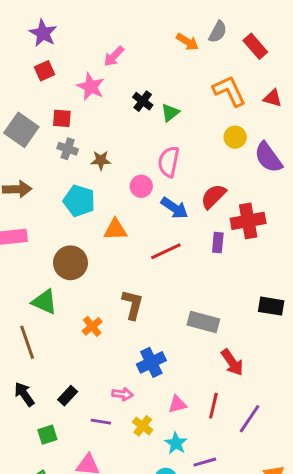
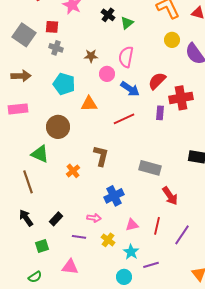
brown star: (101, 160) -> (91, 56), moved

